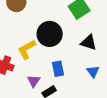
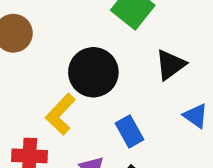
black triangle: (89, 42) -> (170, 65), turned -36

